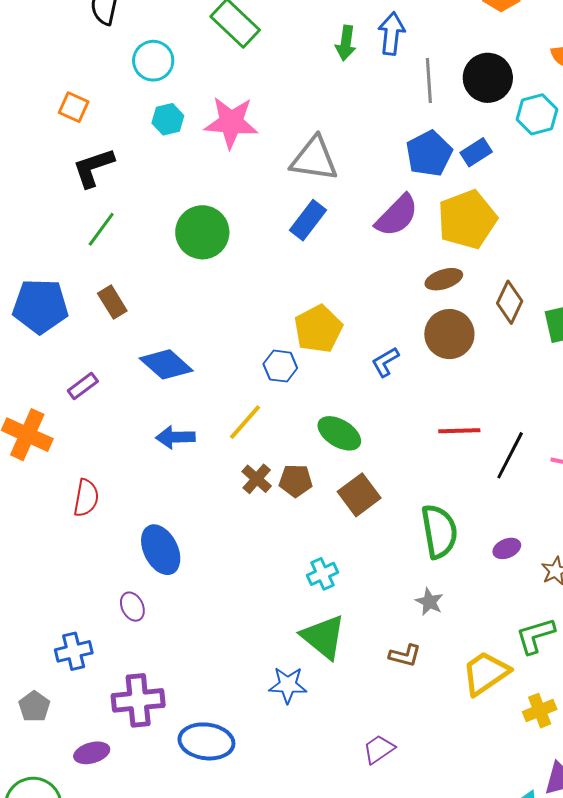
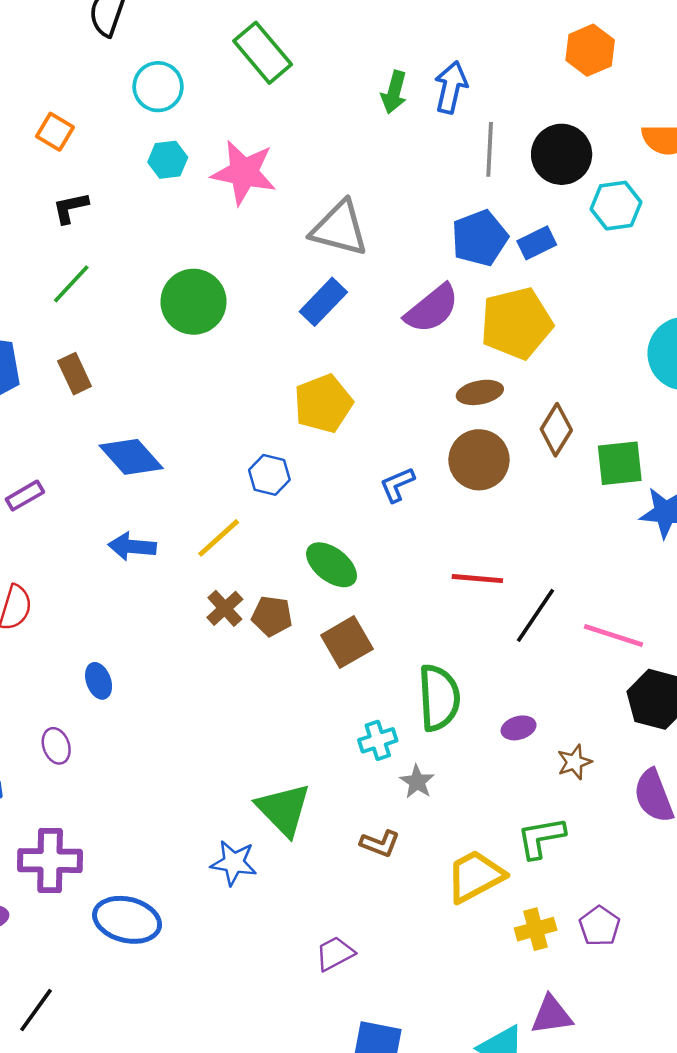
black L-shape: (93, 168) -> (70, 208), size x0.7
yellow pentagon: (318, 329) -> (323, 404), moved
purple rectangle: (83, 386) -> (25, 496), moved
blue ellipse: (161, 550) -> (99, 681), size x0.6
cyan cross: (322, 574) -> (378, 740), moved

